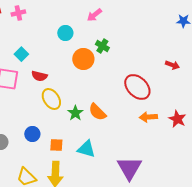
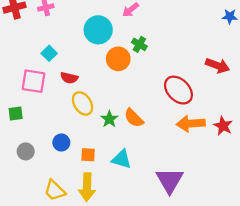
cyan circle: (65, 33) -> (98, 30), size x1.6
red arrow: (172, 65) -> (217, 66), size x1.5
orange arrow: (148, 117) -> (191, 124), size x1.4

